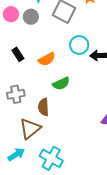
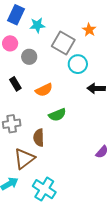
gray circle: (31, 17) -> (29, 57), moved
cyan circle: (79, 45) -> (78, 64), moved

